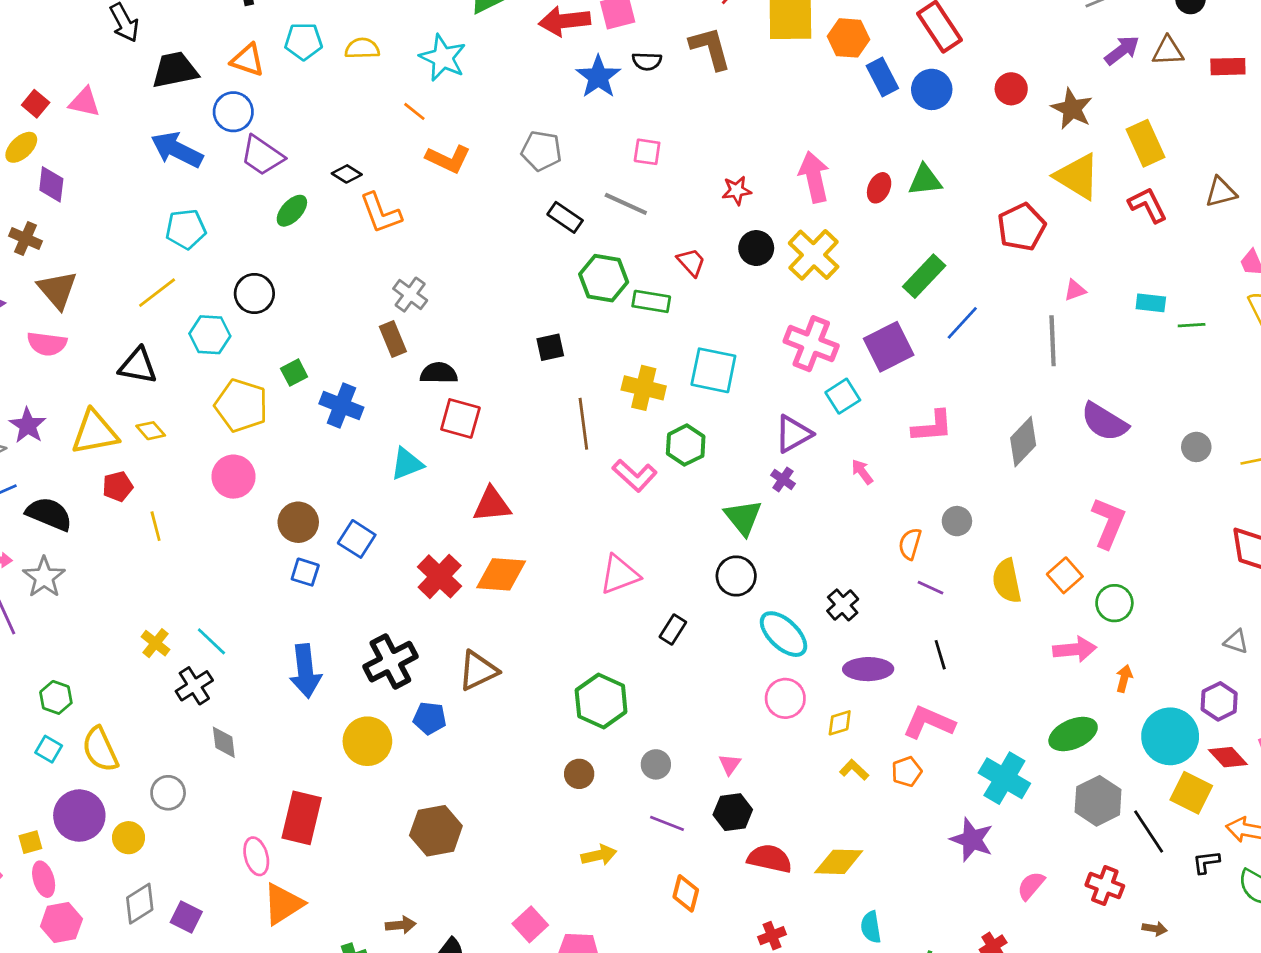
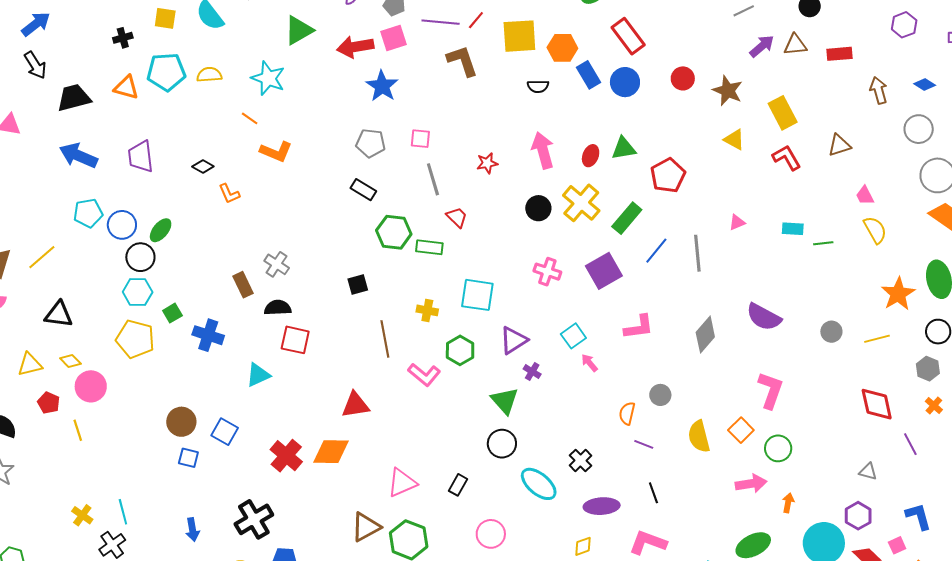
cyan pentagon: (304, 41) -> (166, 72), size x1.4
black semicircle: (647, 61) -> (538, 86), moved
blue circle: (233, 112) -> (122, 225), moved
gray pentagon: (541, 151) -> (371, 143), moved
purple trapezoid: (262, 156) -> (141, 157), turned 52
yellow triangle: (1077, 176) -> (734, 140), size x0.6
gray line: (626, 204) -> (433, 179), moved, turned 52
green ellipse: (292, 211) -> (161, 230), moved
orange L-shape: (381, 213) -> (229, 194), size x0.7
red pentagon: (1021, 227) -> (668, 175), moved
black circle: (756, 248) -> (538, 208), moved
yellow cross: (814, 255) -> (581, 203), moved
yellow line: (157, 293) -> (42, 257), moved
gray cross: (410, 295) -> (277, 264), moved
cyan hexagon: (210, 335) -> (138, 292), moved
gray line: (1053, 341) -> (697, 253), moved
pink cross: (811, 344) -> (547, 272), size x0.7
yellow cross: (644, 388) -> (427, 310), size x0.7
cyan square: (843, 396) -> (573, 336), moved
yellow triangle: (95, 432) -> (30, 364), size x0.7
purple triangle: (793, 434) -> (514, 340), moved
pink circle: (233, 477) -> (91, 386), moved
red pentagon: (118, 486) -> (49, 403), turned -30
red triangle: (492, 505) -> (355, 405), moved
pink triangle: (619, 575) -> (402, 483), moved
cyan line: (211, 641) -> (123, 512), turned 35
blue arrow: (305, 671) -> (192, 530), size x0.6
brown triangle: (478, 671) -> (366, 527), moved
pink circle: (785, 698) -> (491, 534), moved

